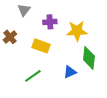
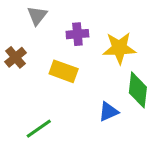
green line: (33, 76) -> (39, 129), moved

